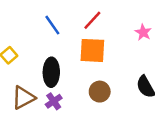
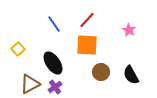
black ellipse: (51, 72) -> (53, 63), turned -35
brown circle: (100, 92) -> (101, 72), moved

